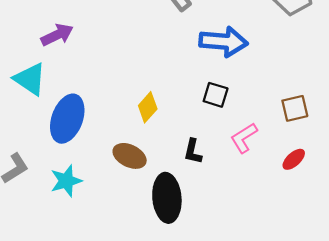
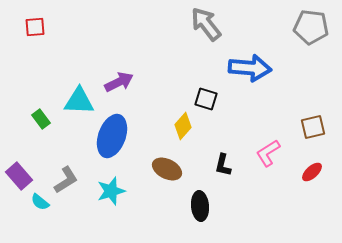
purple arrow: (57, 35) -> (119, 82), moved
cyan triangle: (30, 79) -> (79, 101), turned -32
black square: (216, 95) -> (206, 99), moved
black ellipse: (167, 198) -> (200, 206), size x0.7

